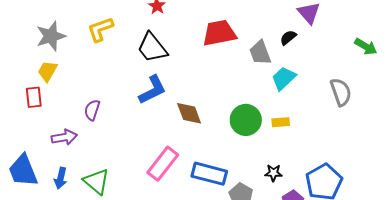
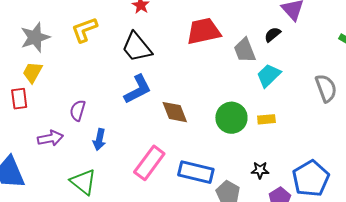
blue arrow: (61, 178) -> (99, 140), moved

